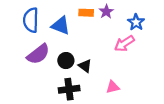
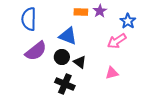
blue triangle: (61, 25) -> (68, 36), moved
pink triangle: (113, 87) -> (112, 73), moved
black cross: (69, 89) -> (65, 84), turned 30

